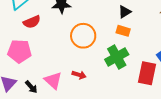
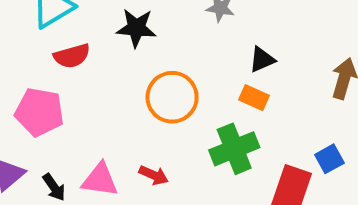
pink triangle: (53, 80) -> (100, 180), turned -42

